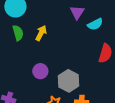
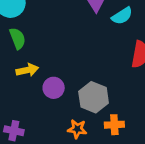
yellow arrow: (41, 33) -> (27, 70), moved, turned 56

